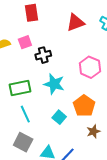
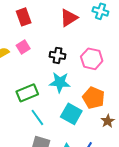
black cross: (43, 55) -> (58, 55), moved, turned 35
cyan square: (59, 117) -> (71, 114), size x1.5

